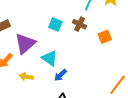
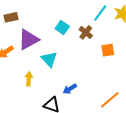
blue arrow: (60, 75) -> (70, 89), moved
yellow arrow: (26, 77) -> (29, 79), moved, turned 72

